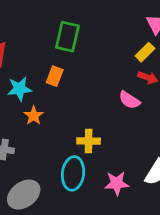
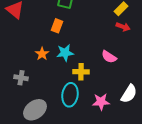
cyan star: (19, 89) -> (65, 53), moved
pink semicircle: (129, 100) -> (109, 57), moved

